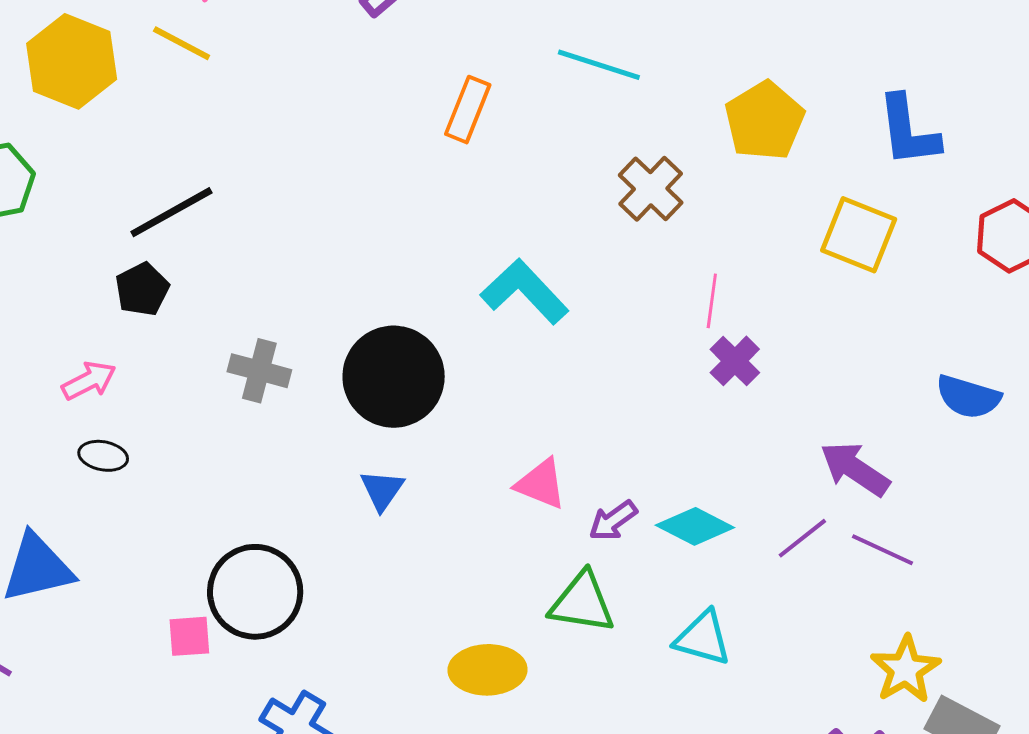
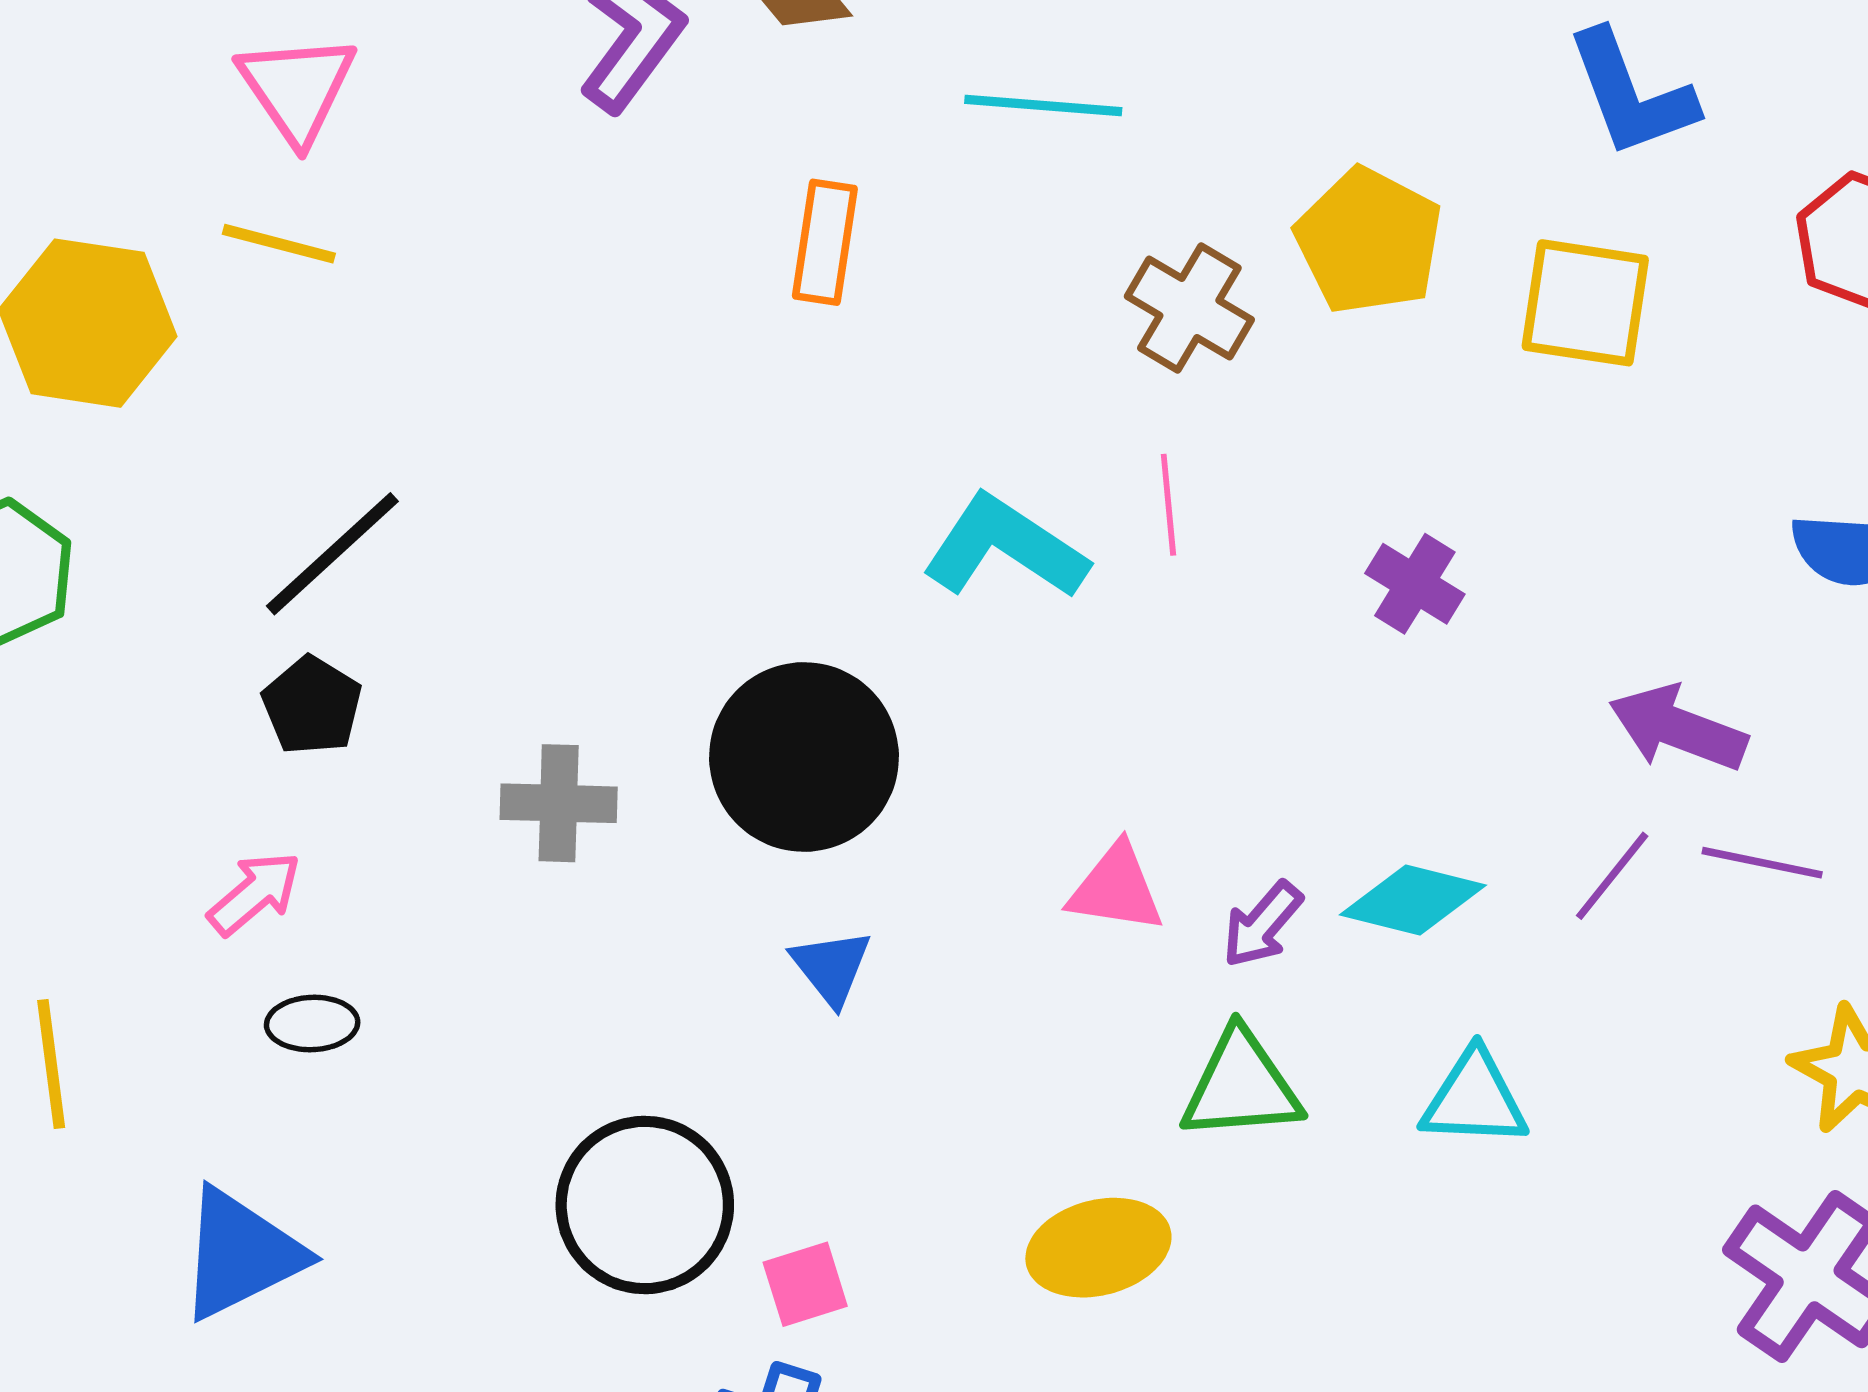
yellow pentagon: (764, 121) -> (1369, 241), moved
pink line: (712, 301) -> (1168, 505), moved
pink square: (189, 636) -> (805, 1284), moved

